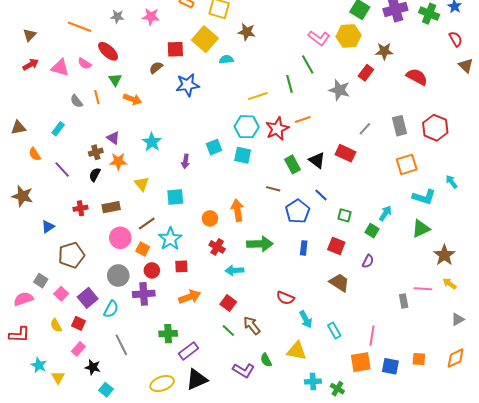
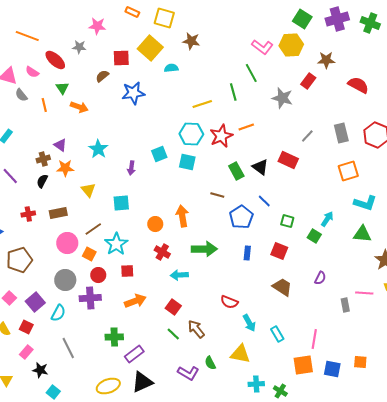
gray star: (117, 17) -> (79, 47), moved
gray semicircle: (76, 101) -> (21, 95), moved
green triangle: (421, 229) -> (362, 234), turned 30
purple semicircle: (368, 261) -> (320, 278), moved

